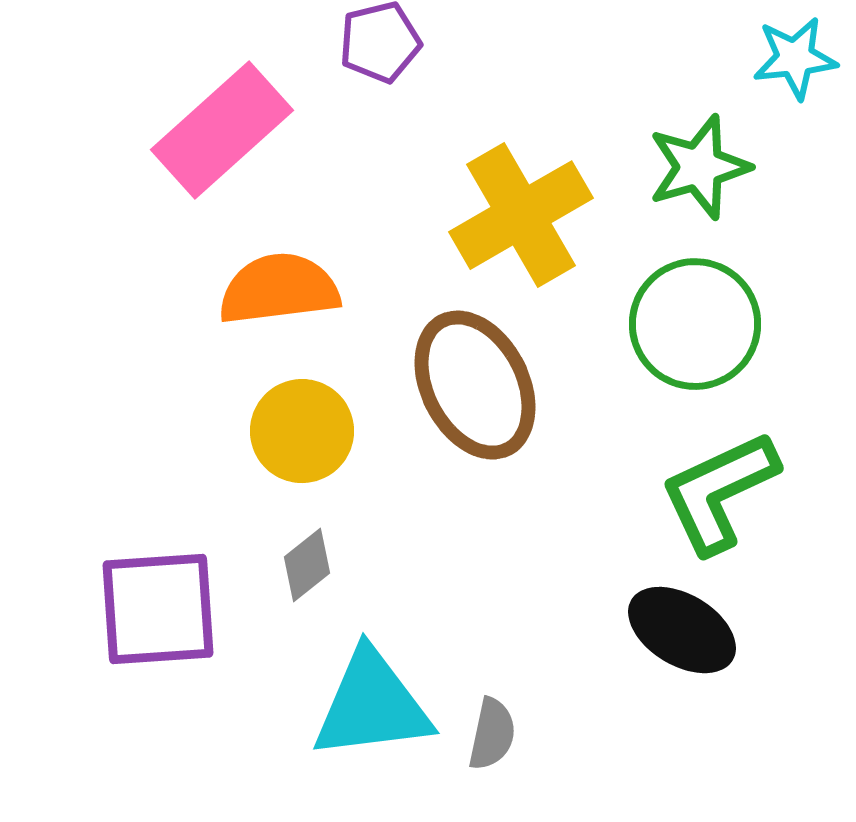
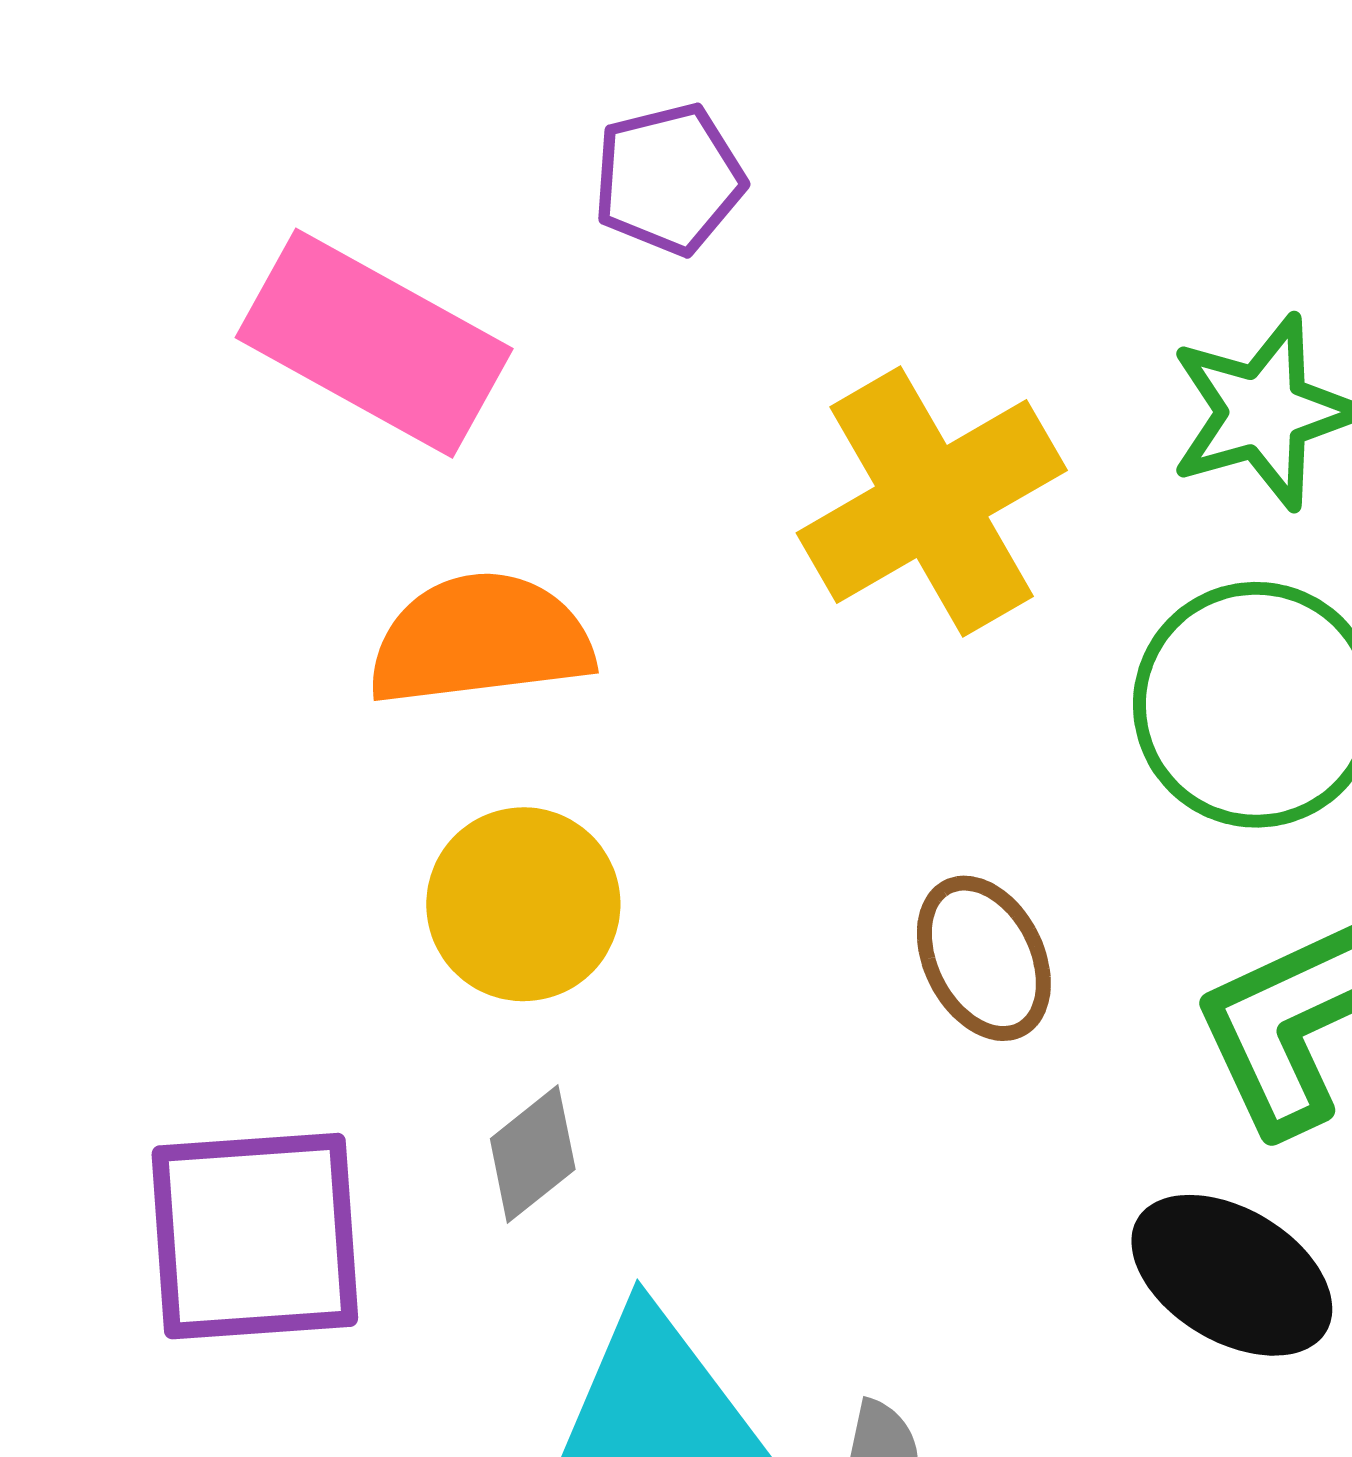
pink rectangle: (222, 130) -> (374, 343), turned 71
brown ellipse: (475, 385) -> (984, 958), moved, size x0.6

